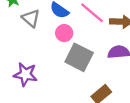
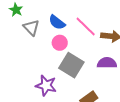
purple star: (25, 74) -> (46, 86), moved

